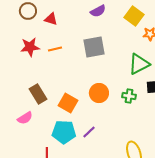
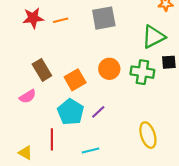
green cross: (129, 96) -> (142, 72), size x1.5
orange square: (68, 103) -> (75, 80), turned 30
cyan pentagon: (64, 132) -> (71, 112), turned 30

